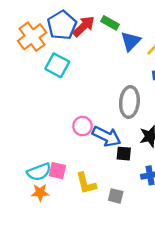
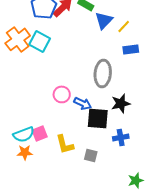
orange cross: (32, 37) -> (18, 39), moved
blue arrow: (107, 136) -> (83, 103), size x0.7
black square: (124, 154) -> (98, 118), size x1.6
pink square: (57, 171) -> (40, 133), turned -35

